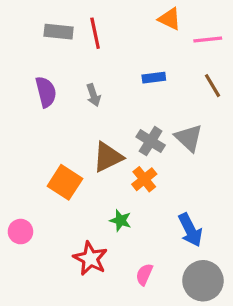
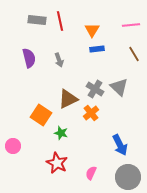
orange triangle: (170, 19) -> (92, 30), moved, turned 35
green star: (120, 220) -> (61, 133), moved

